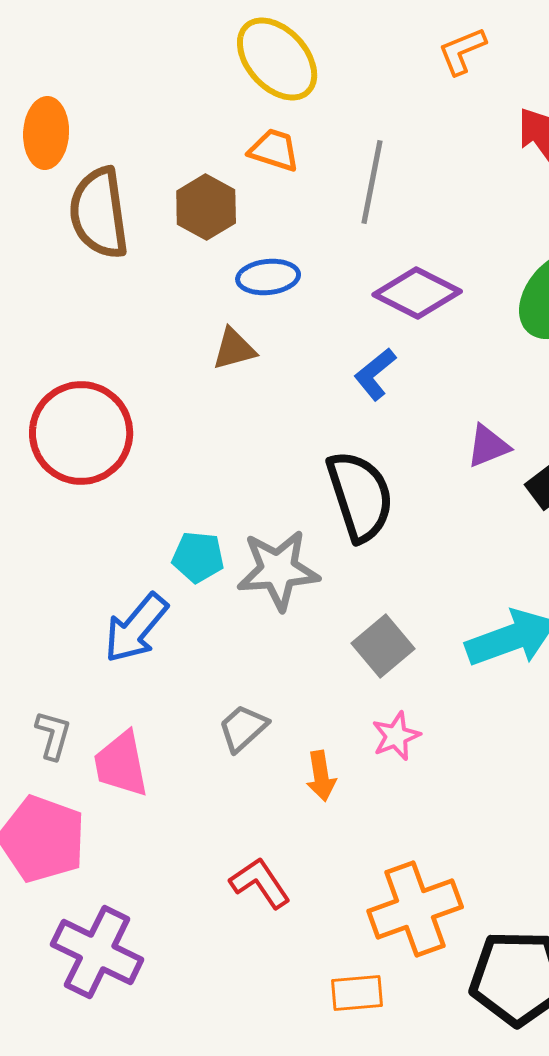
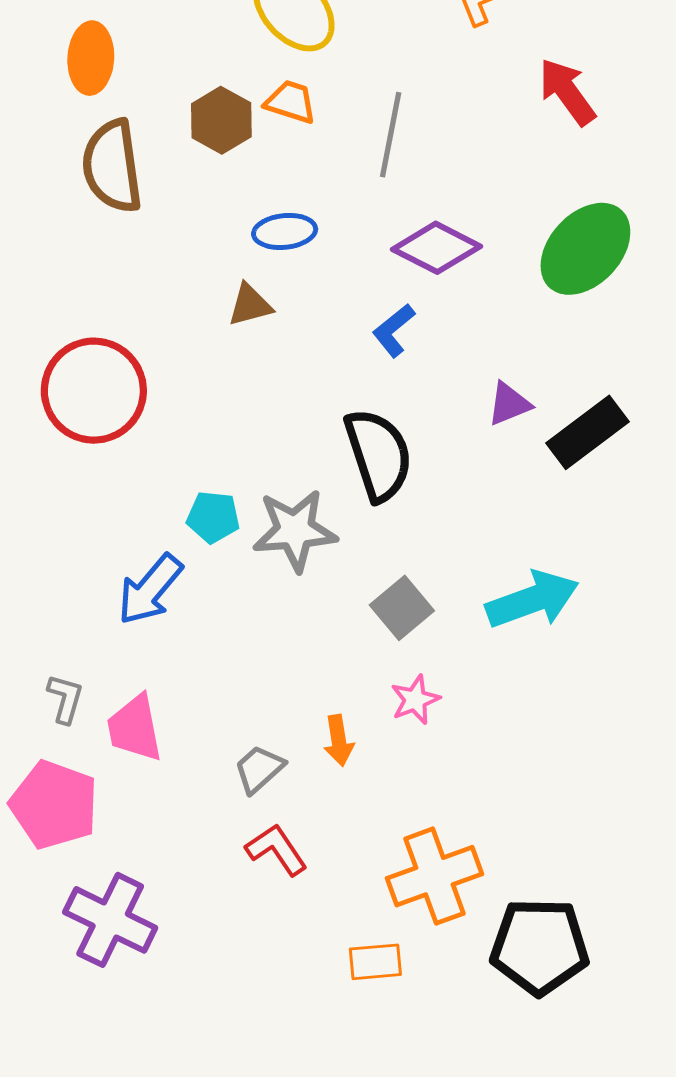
orange ellipse: (46, 133) -> (91, 58), moved
brown hexagon: (206, 207) -> (221, 120), moved
gray trapezoid: (243, 728) -> (259, 769), moved

